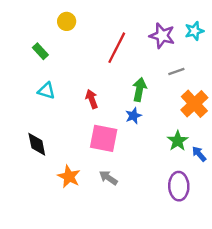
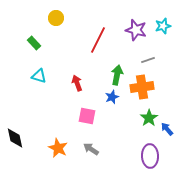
orange cross: (194, 104) -> (142, 87), moved, turned 35
pink square: (104, 138) -> (87, 116), size x0.7
black diamond: (37, 144) -> (15, 138), moved

